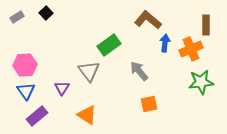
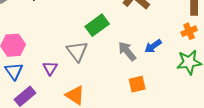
blue arrow: (165, 43) -> (153, 46), moved, turned -132
orange cross: (191, 49) -> (189, 31), moved, size x0.7

